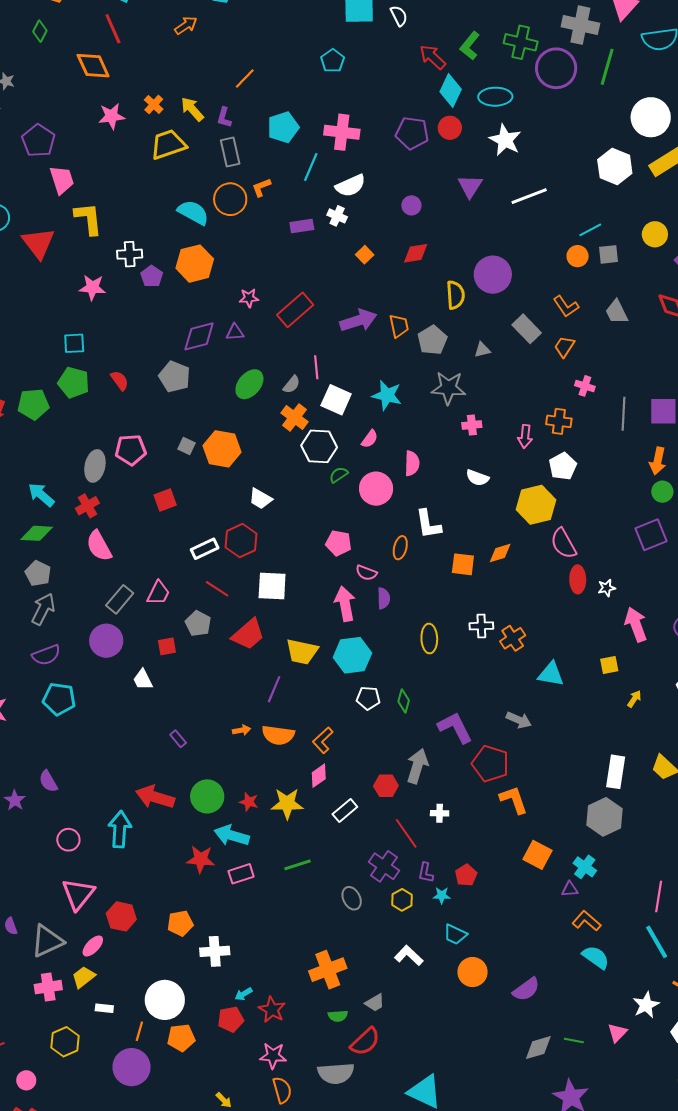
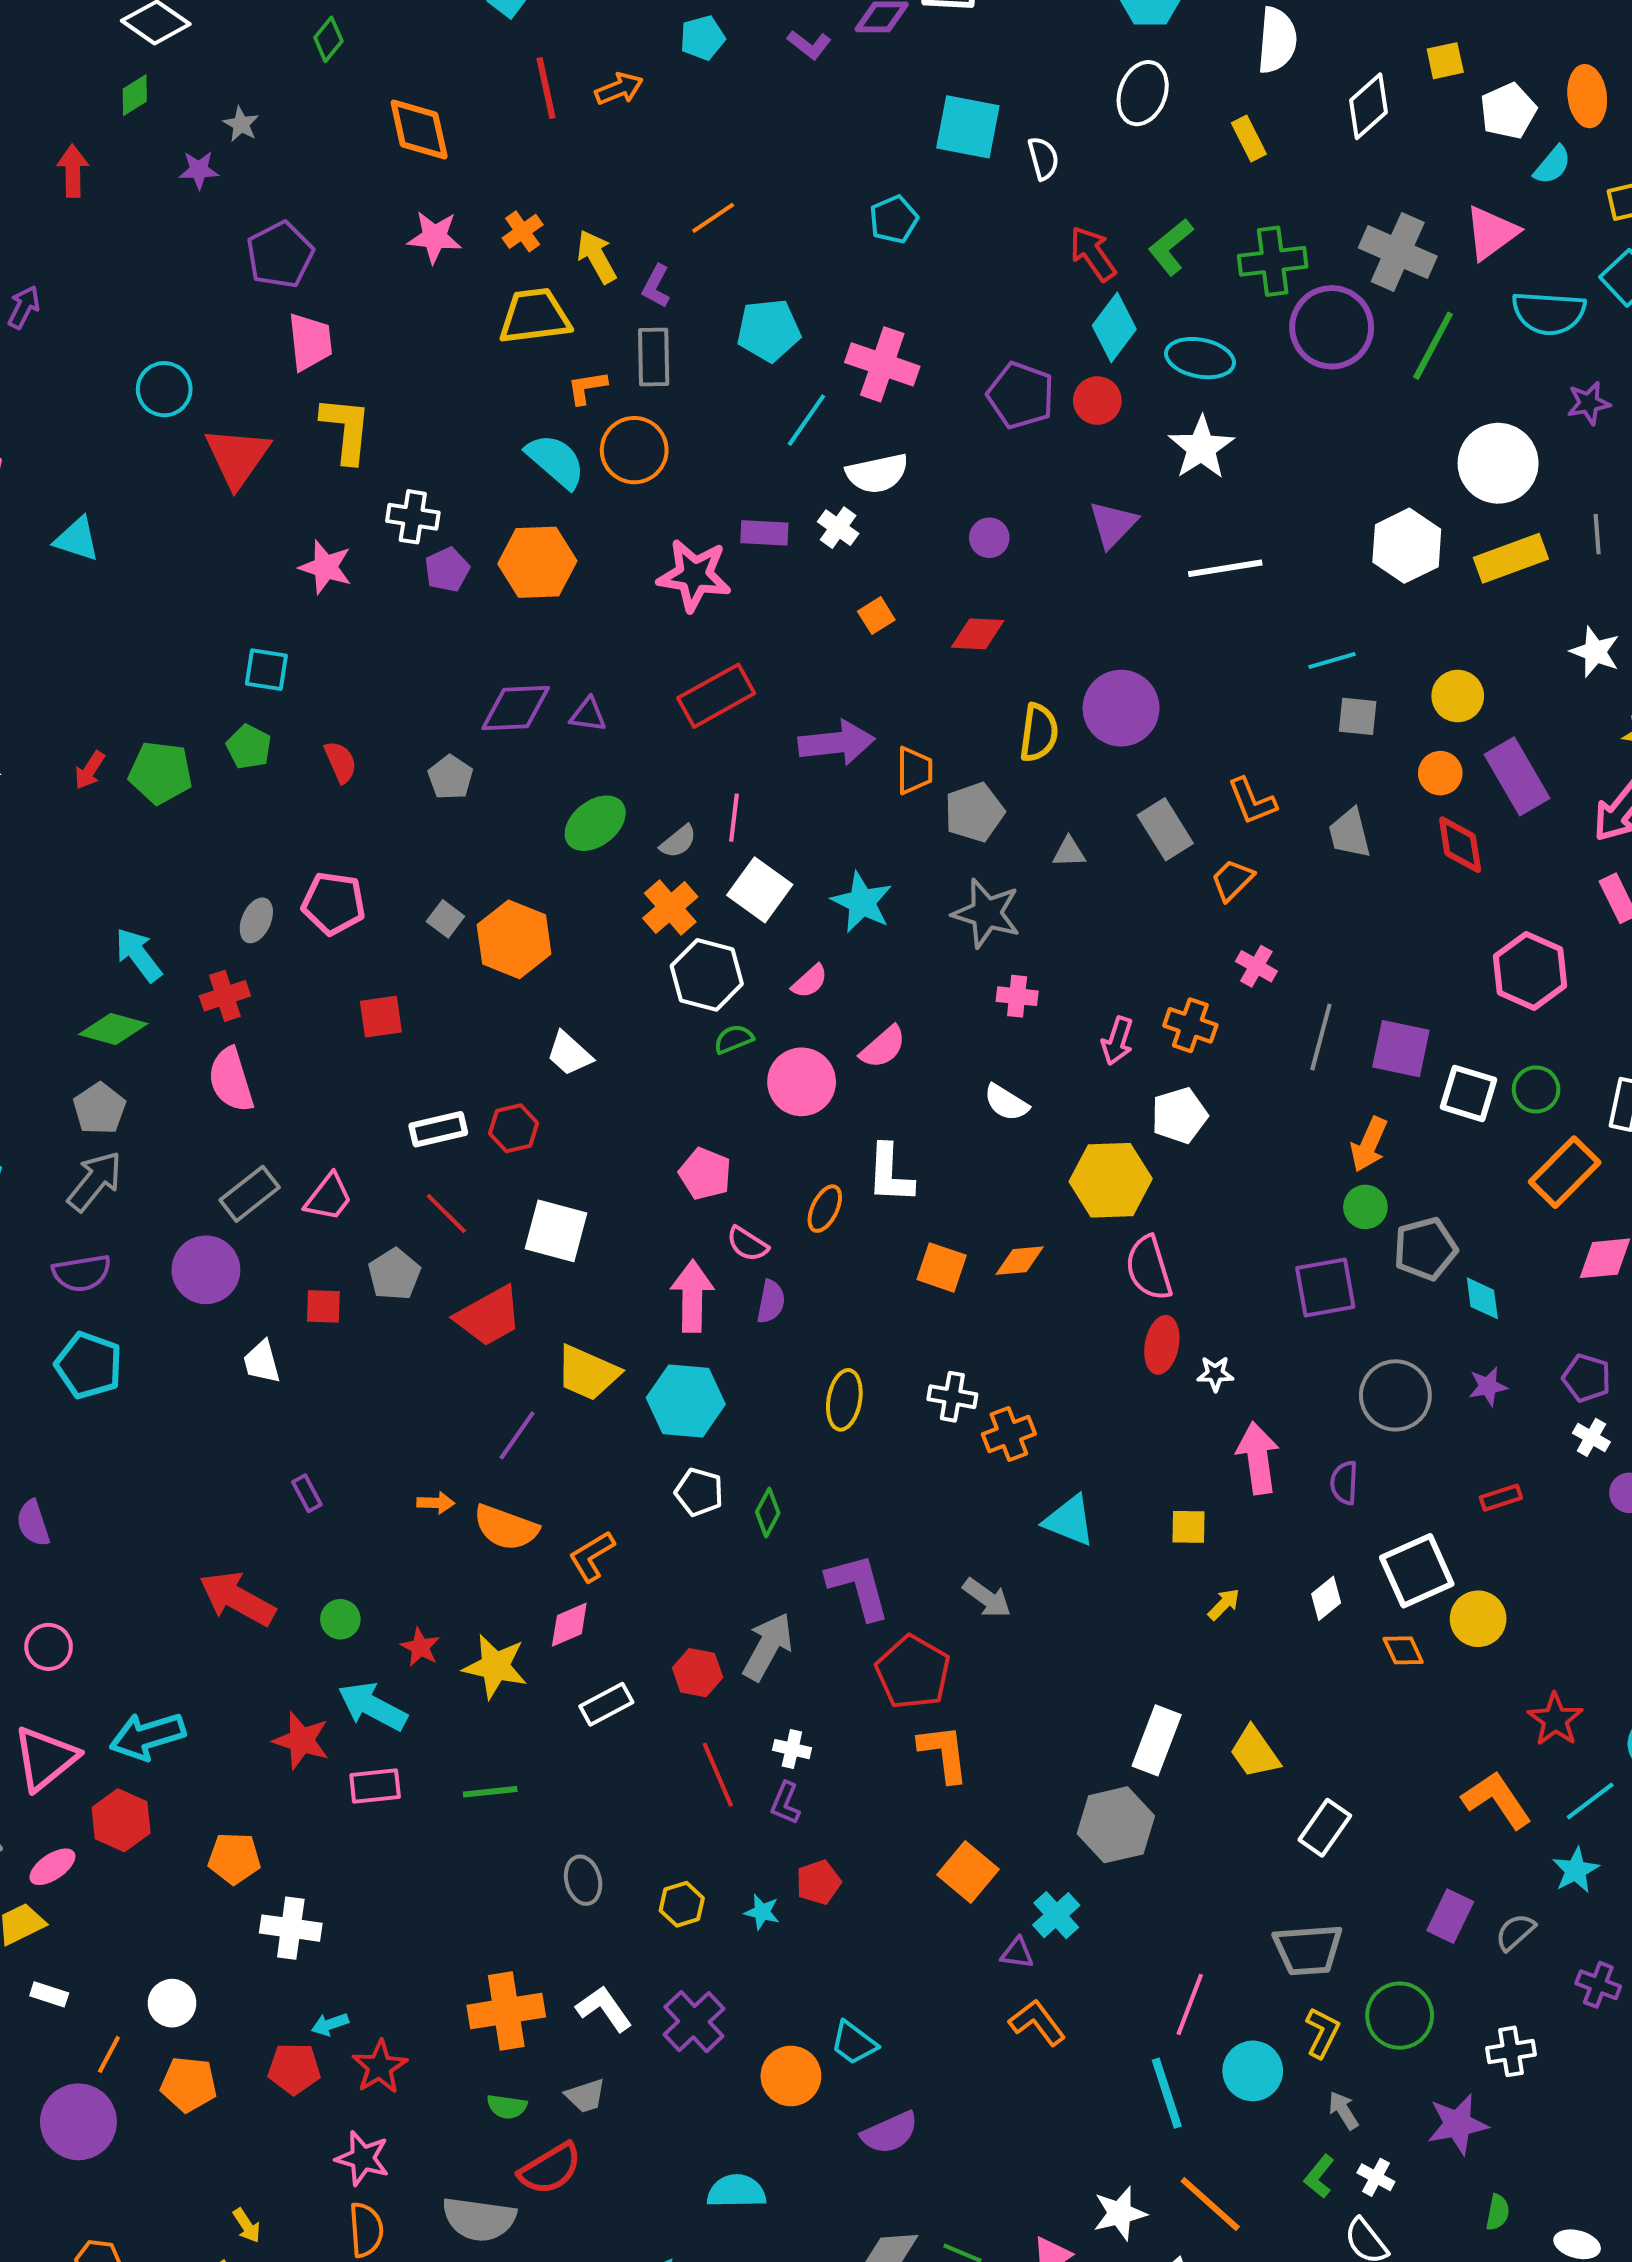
red line: (113, 29) -> (546, 88), moved
green cross: (521, 42) -> (1273, 261), turned -32
orange L-shape: (261, 187) -> (587, 387), moved
orange circle: (578, 256) -> (1440, 773), moved
pink star: (249, 298) -> (694, 575), moved, size x1.8
gray pentagon: (174, 377) -> (450, 777), size x0.7
green pentagon: (74, 383) -> (249, 747), size x0.7
pink semicircle: (412, 463) -> (883, 1047), turned 35
gray ellipse: (95, 466) -> (256, 920), size x0.7
red hexagon: (241, 541) -> (514, 1128), size x0.7
green circle: (207, 796) -> (340, 1619), size x0.6
cyan arrow: (120, 829) -> (147, 1736), moved, turned -123
purple cross: (384, 866) -> (694, 2022), moved
purple L-shape: (426, 873) -> (785, 1803), moved
cyan trapezoid: (455, 934) -> (854, 2043), moved
white L-shape: (409, 955) -> (604, 2009), moved
cyan semicircle: (596, 957) -> (736, 2191), moved, turned -48
white circle: (165, 1000) -> (172, 2003), size x0.6

